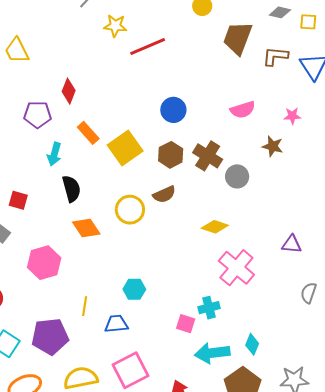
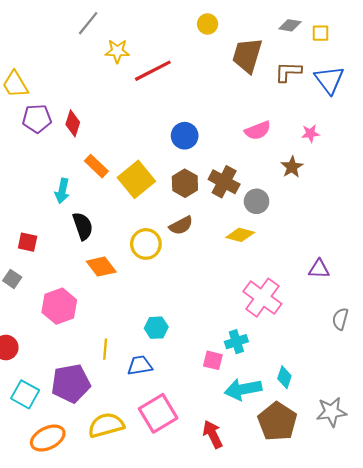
purple pentagon: (38, 115) -> (37, 119), moved
brown star: (273, 146) -> (292, 167), turned 30
yellow diamond: (215, 227) -> (240, 235), moved

